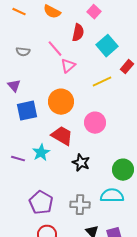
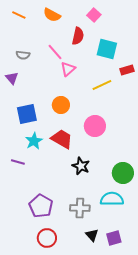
cyan square: (107, 46) -> (107, 49), turned -35
red rectangle: (127, 67) -> (127, 70), turned 32
purple triangle: (14, 86) -> (12, 78), moved
orange circle: (61, 102) -> (61, 105), size x0.7
cyan star: (41, 153) -> (34, 141), moved

